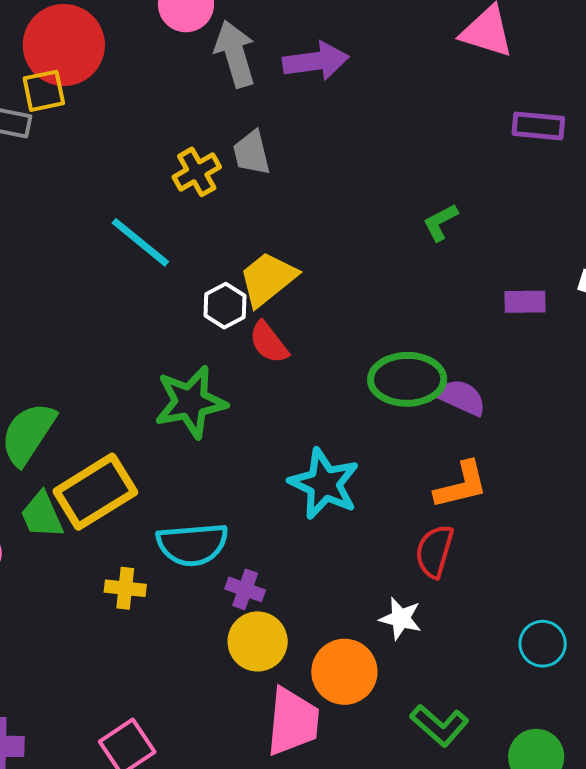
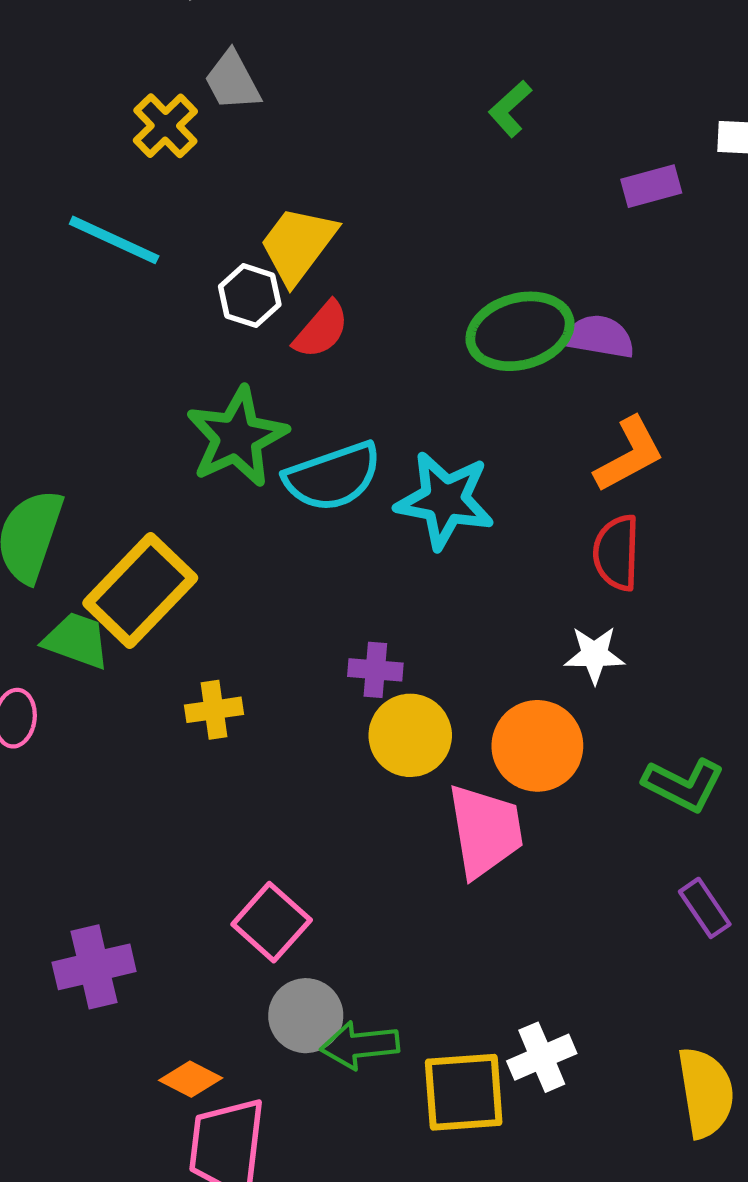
red semicircle: (269, 342) -> (321, 330), turned -87
green trapezoid: (42, 515) -> (77, 640), turned 148
cyan semicircle: (192, 544) -> (333, 477), moved

